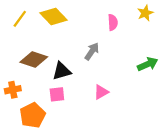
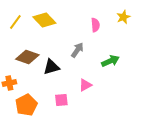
green arrow: (148, 64) -> (110, 61), moved
pink square: (57, 94) -> (61, 100), moved

